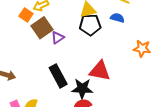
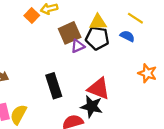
brown square: (42, 28) -> (70, 33), moved
purple triangle: (58, 38) -> (78, 46), moved
black star: (82, 89) -> (92, 107), moved

